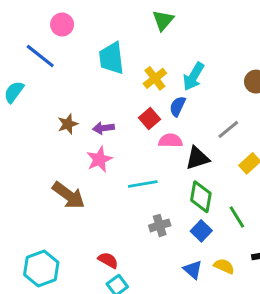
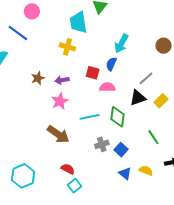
cyan trapezoid: (112, 58) -> (78, 22), moved
yellow cross: (155, 78) -> (67, 47), moved, turned -35
red square: (149, 119) -> (93, 73), turned -32
black triangle: (197, 158) -> (138, 98), moved
brown arrow: (69, 195) -> (58, 134), moved
green diamond: (201, 197) -> (118, 117), moved
blue square: (201, 231) -> (121, 150), moved

